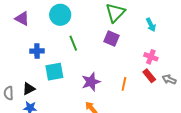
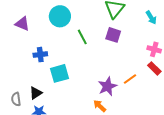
green line: (73, 43) -> (82, 37), moved
purple star: (91, 82) -> (107, 86), moved
orange line: (124, 84) -> (130, 79), turned 48

